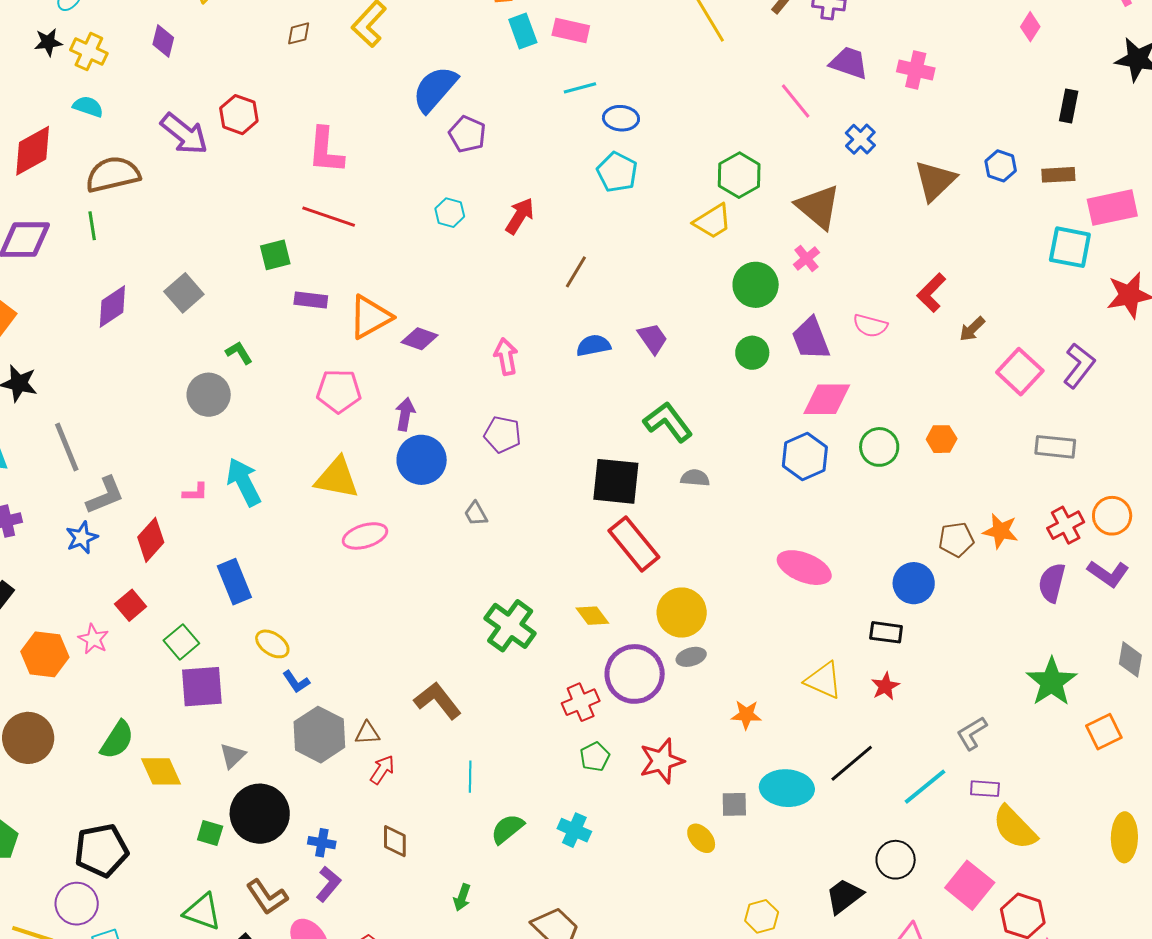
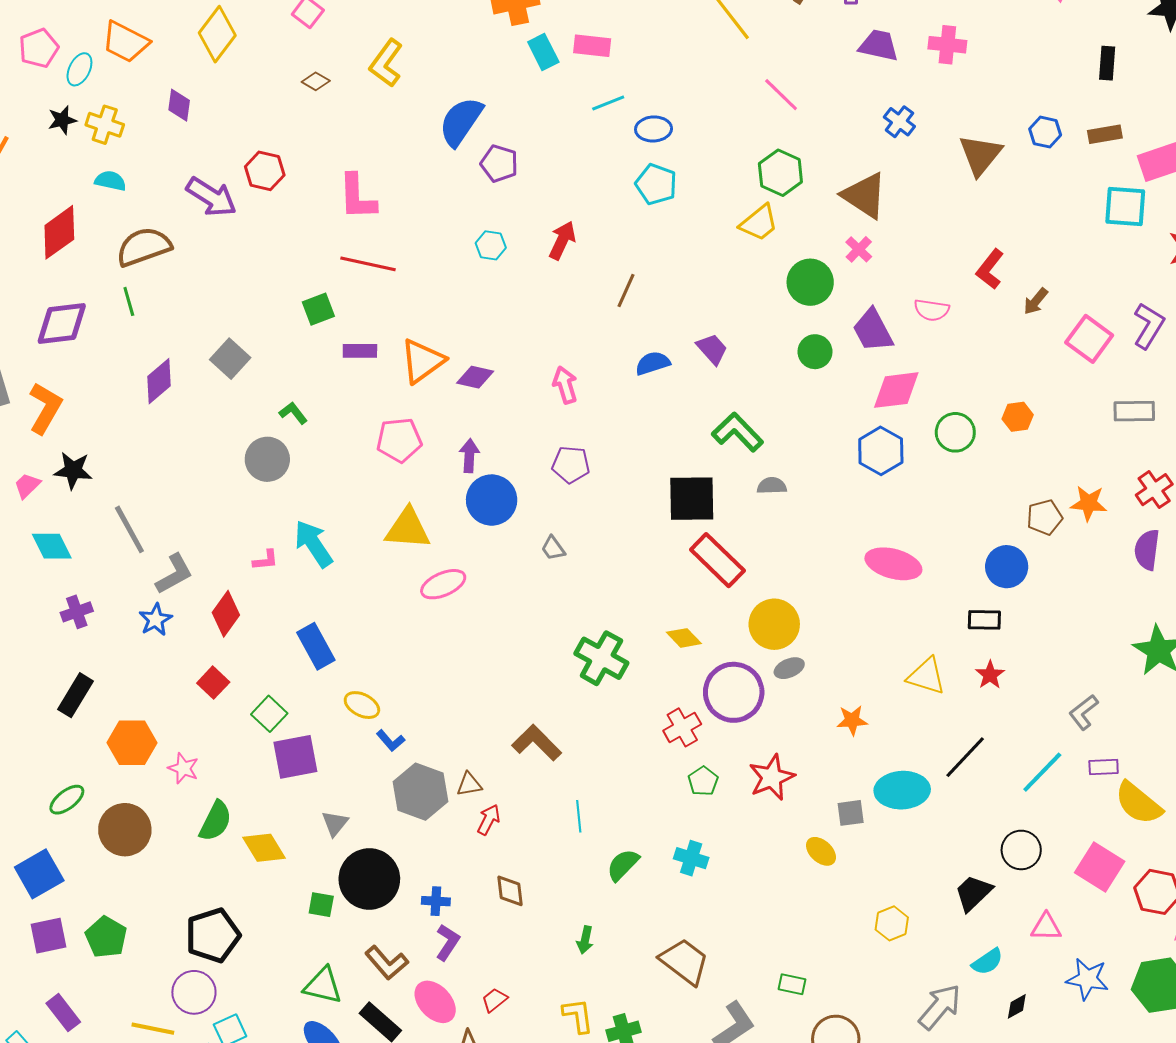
brown diamond: (299, 33) -> (316, 81), turned 52
pink line: (796, 101) -> (781, 95), moved
pink star: (93, 639) -> (183, 768), moved

